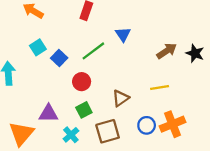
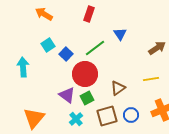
red circle: (82, 82) -> (85, 74), size x1.6
purple triangle: (48, 114) -> (67, 95), moved, turned 36
blue circle: (147, 125) -> (131, 115), moved

